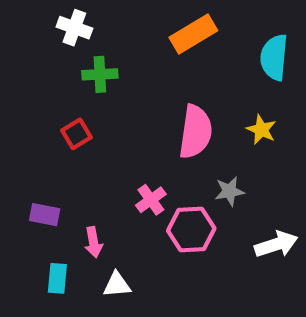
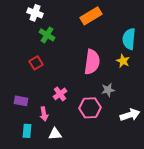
cyan semicircle: (274, 57) -> (129, 39), moved
green cross: (100, 74) -> (47, 35), turned 35
pink cross: (151, 200) -> (60, 94), moved

